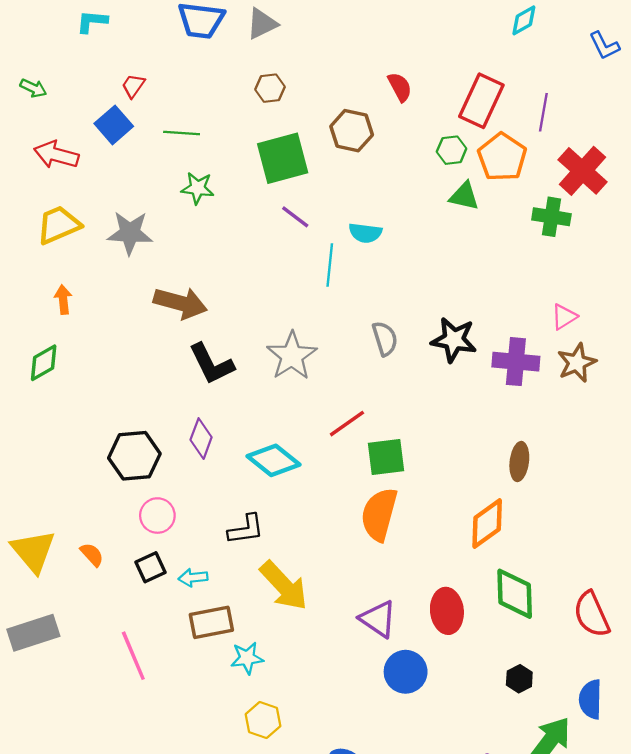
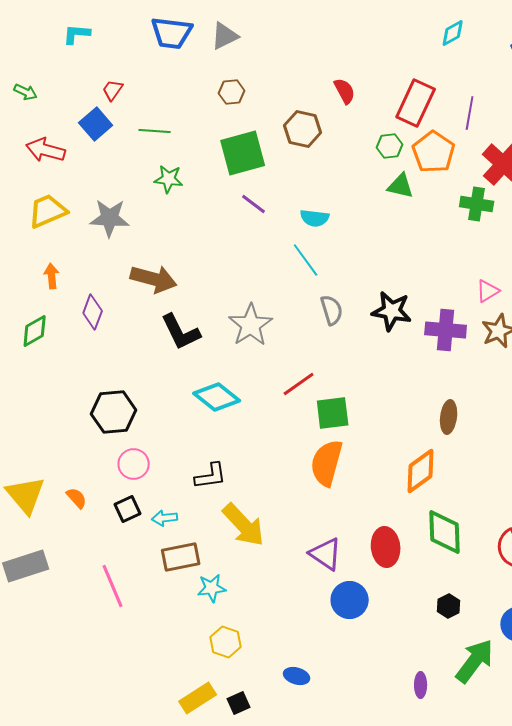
cyan line: (330, 265) -> (306, 260), moved, turned -42
purple diamond: (201, 439) -> (93, 312), moved
cyan diamond: (273, 460) -> (217, 397), moved

